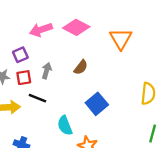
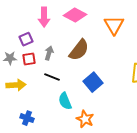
pink arrow: (41, 30) -> (44, 17), turned -72
brown semicircle: (81, 67) -> (79, 50), size x1.6
black line: (37, 98) -> (52, 77), moved

